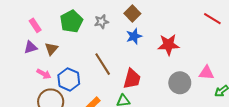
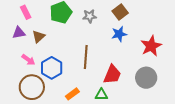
red star: (168, 45) -> (151, 46), turned -30
brown line: (103, 64) -> (86, 57), turned 30
gray circle: (180, 83) -> (146, 78), moved

